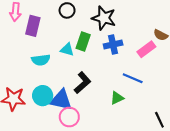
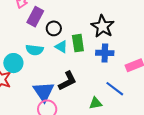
black circle: (67, 10) -> (54, 28), moved
green rectangle: (83, 41) -> (78, 43), turned -42
cyan circle: (43, 96) -> (13, 63), moved
blue triangle: (61, 100) -> (44, 92), turned 30

